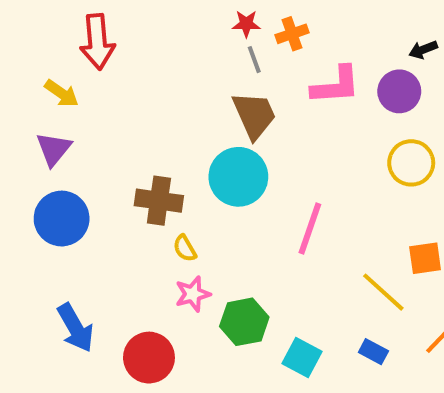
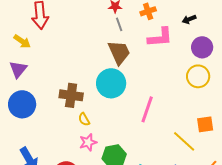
orange cross: (292, 34) -> (148, 11), moved
black arrow: (423, 50) -> (189, 19), moved
purple circle: (399, 91) -> (202, 47), moved

